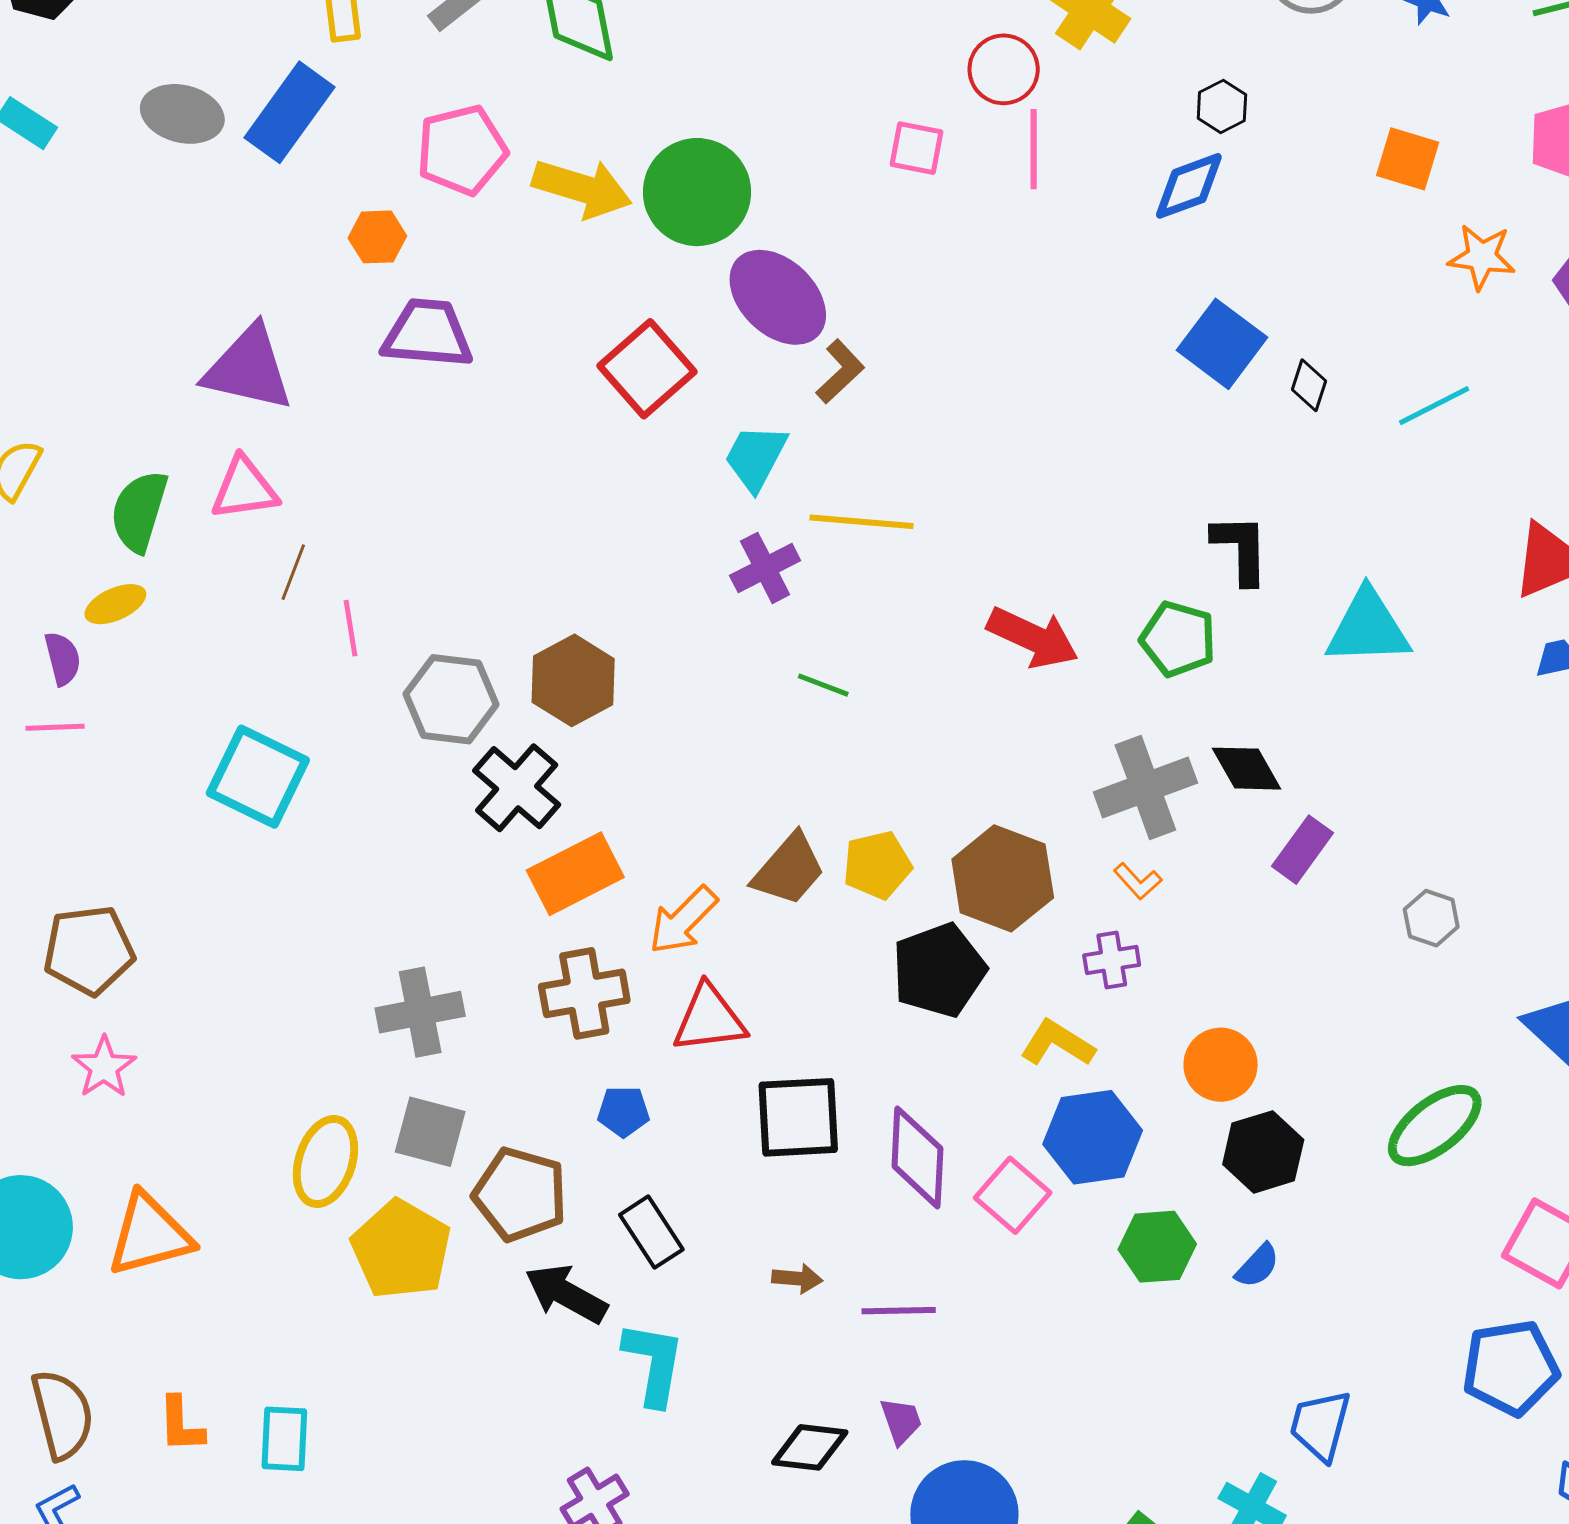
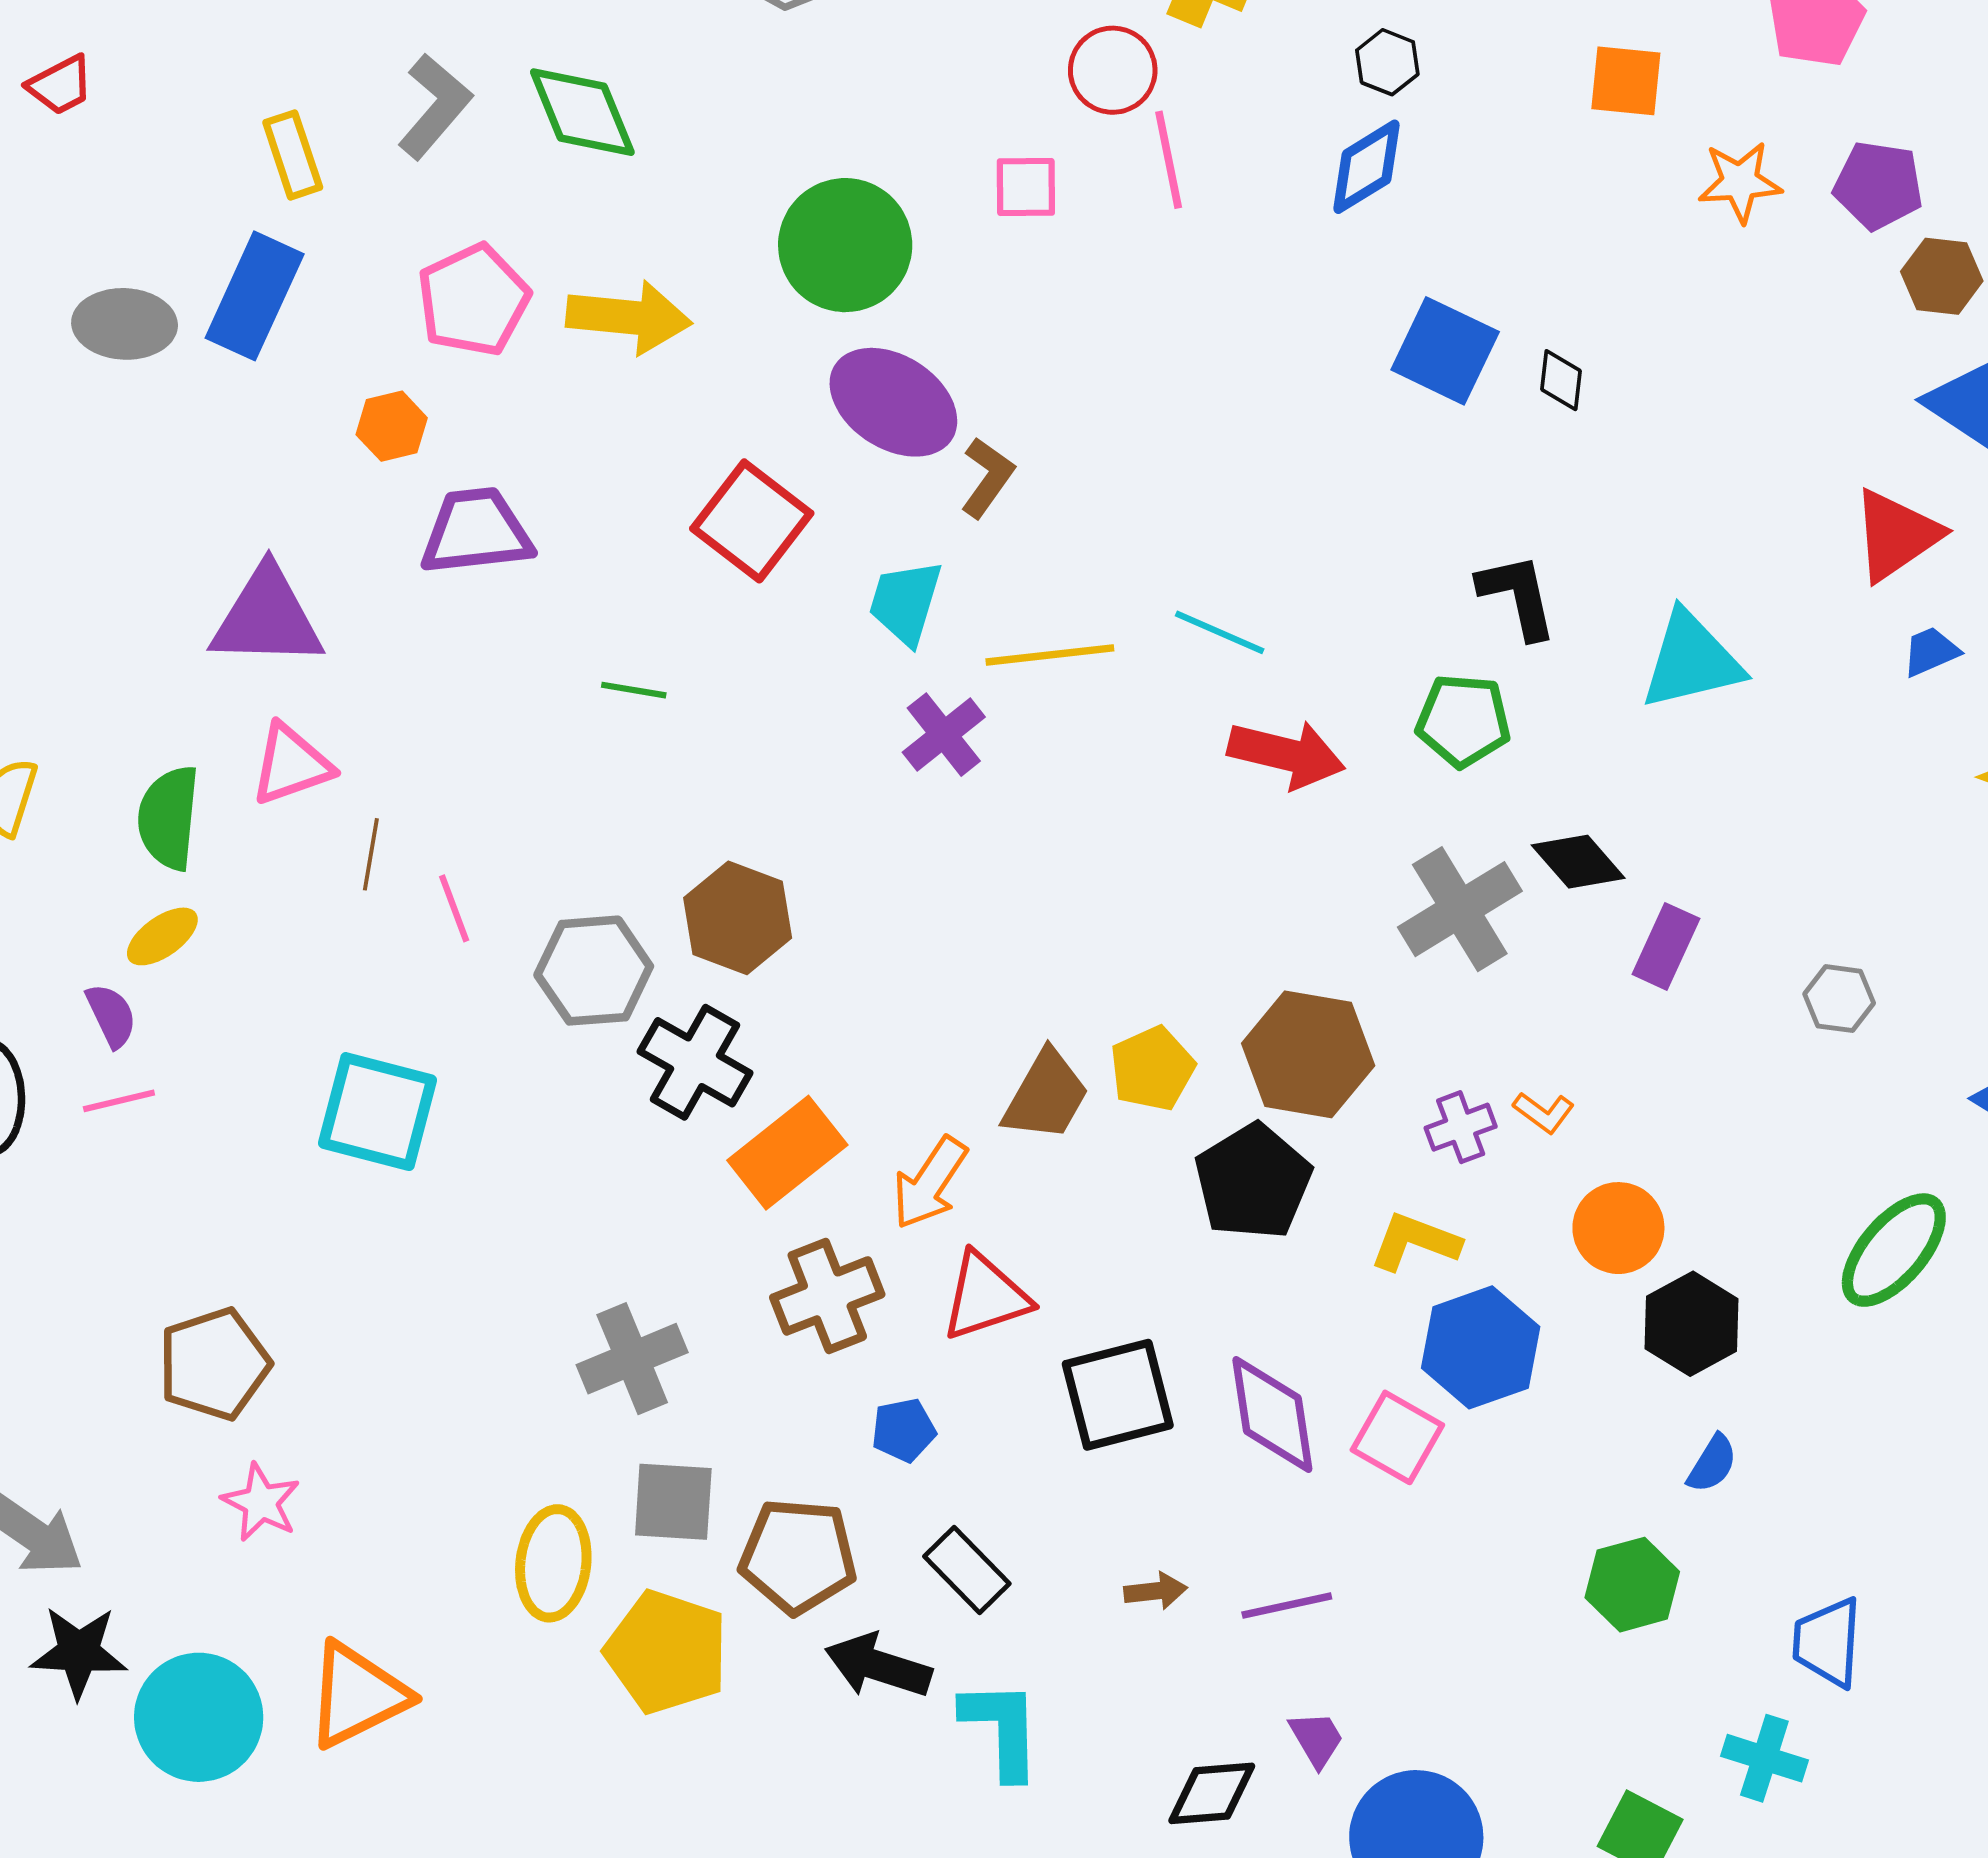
green circle: (697, 192) -> (845, 245), moved
cyan line: (1434, 406) -> (1220, 632), moved, turned 62
green line: (823, 685) -> (634, 690), moved
orange L-shape: (1138, 881) -> (1544, 1112), moved
green hexagon: (1157, 1247) -> (1632, 1585), moved

